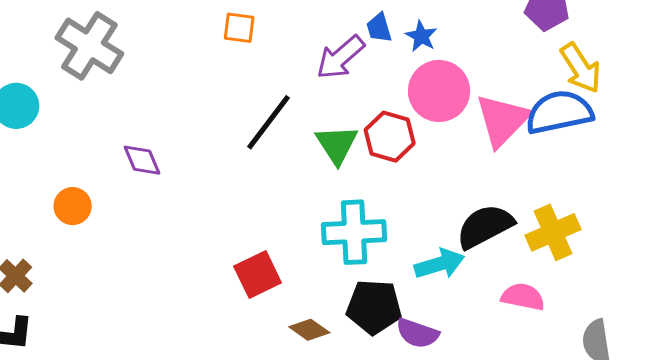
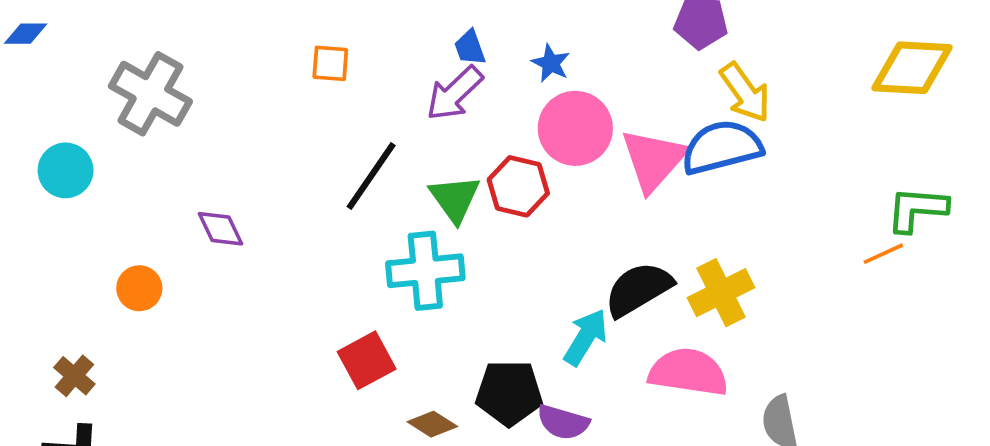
blue trapezoid: (379, 28) -> (470, 48), moved
cyan cross: (354, 232) -> (425, 271), moved
cyan arrow: (439, 264) -> (586, 337), turned -39
pink semicircle: (523, 297) -> (688, 372), size x1.5

